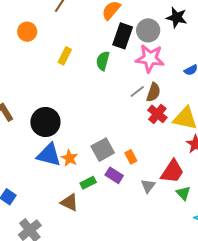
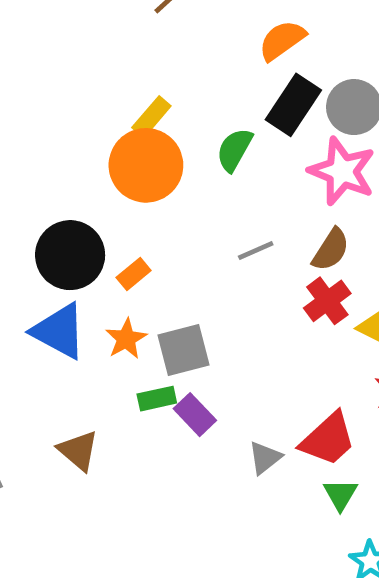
orange circle: (27, 32) -> (146, 165), moved, size x1.6
gray line: (137, 91) -> (256, 250), moved
orange rectangle: (131, 157) -> (134, 274), moved, turned 64
orange star: (70, 158) -> (126, 339), moved
green rectangle: (88, 183) -> (157, 399), moved

